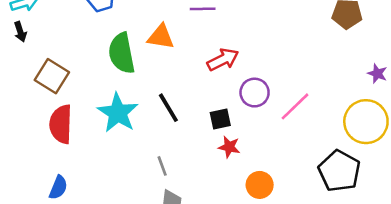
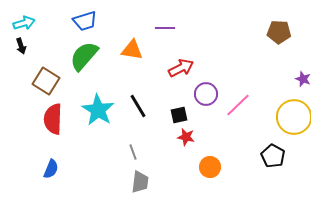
green semicircle: (122, 53) -> (84, 56), moved, turned 52
black pentagon: (339, 171) -> (273, 156), size x0.7

